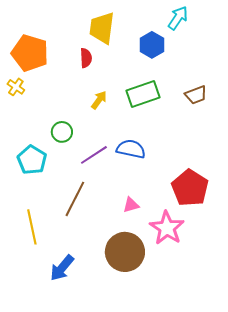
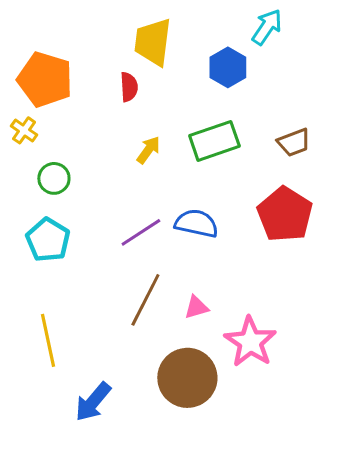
green circle: (62, 132) -> (54, 178), moved
red pentagon: (190, 188) -> (285, 214), moved
brown line: (75, 199) -> (145, 300), moved

